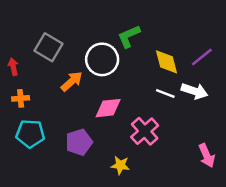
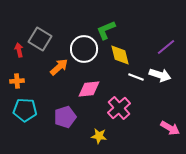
yellow diamond: (167, 62) -> (120, 55), moved
red arrow: (13, 67) -> (19, 50), moved
pink arrow: (207, 156) -> (170, 128), turned -36

